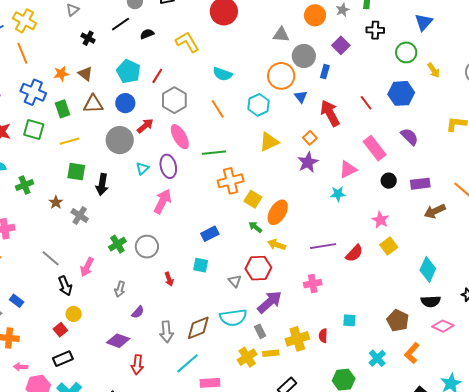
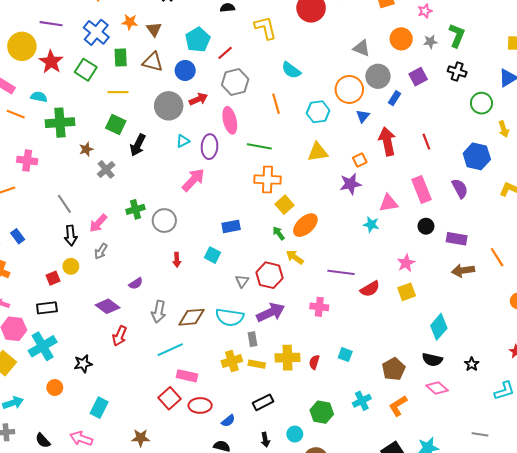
blue hexagon: (401, 93) -> (477, 156), moved
green cross: (25, 185) -> (60, 123), size x1.5
gray arrow: (120, 289) -> (101, 251), moved

